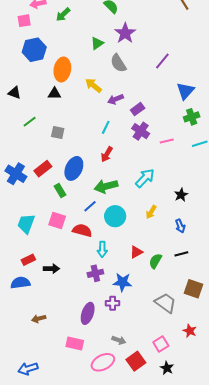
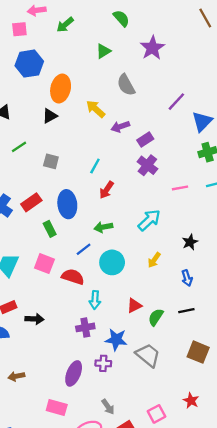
purple star: (125, 33) -> (152, 48), moved
green triangle: (97, 43) -> (103, 51), moved
purple line: (162, 61) -> (176, 102), moved
black triangle: (54, 94) -> (50, 116), turned -32
cyan line: (106, 127) -> (95, 166), moved
pink line: (167, 141) -> (180, 188), moved
blue ellipse: (74, 168) -> (67, 204), turned -35
green arrow: (106, 186) -> (103, 227), size x0.7
gray trapezoid: (166, 303) -> (148, 355), moved
gray arrow: (119, 340) -> (108, 407), turned 32

